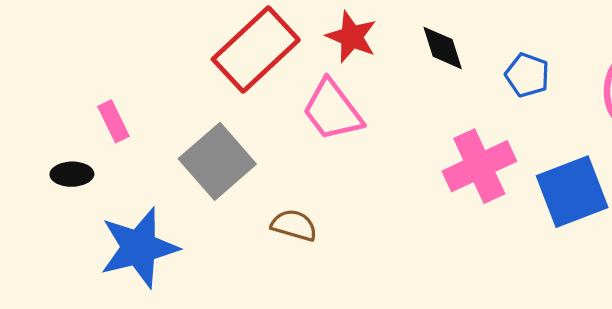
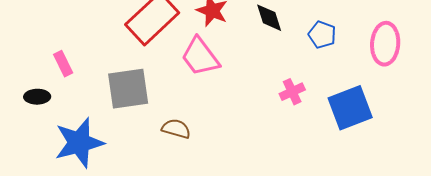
gray square: (217, 161) -> (128, 89), turned 33
pink cross: (479, 166) -> (292, 92), size x0.6

